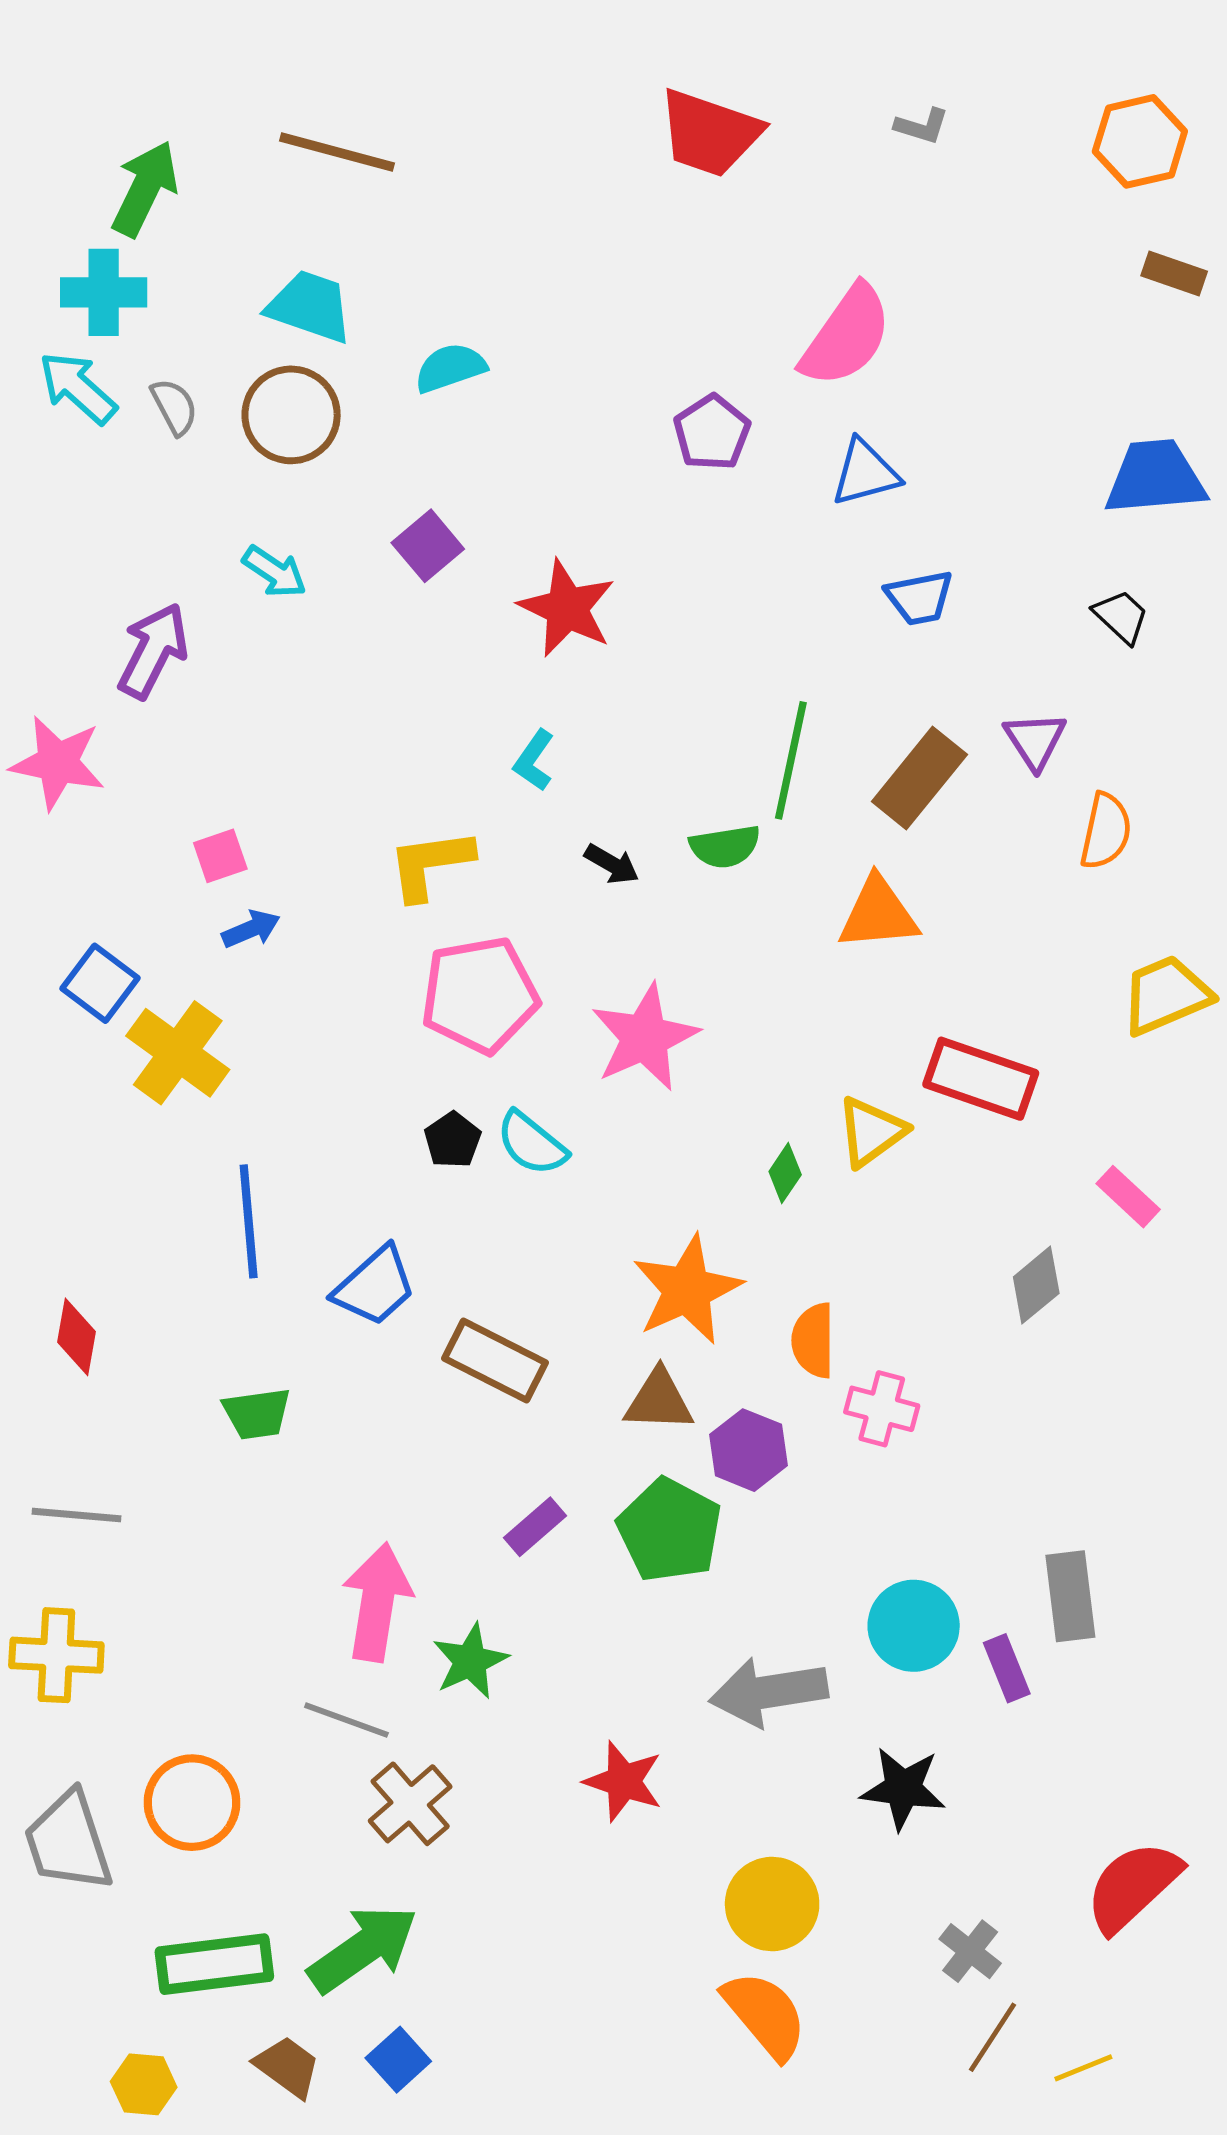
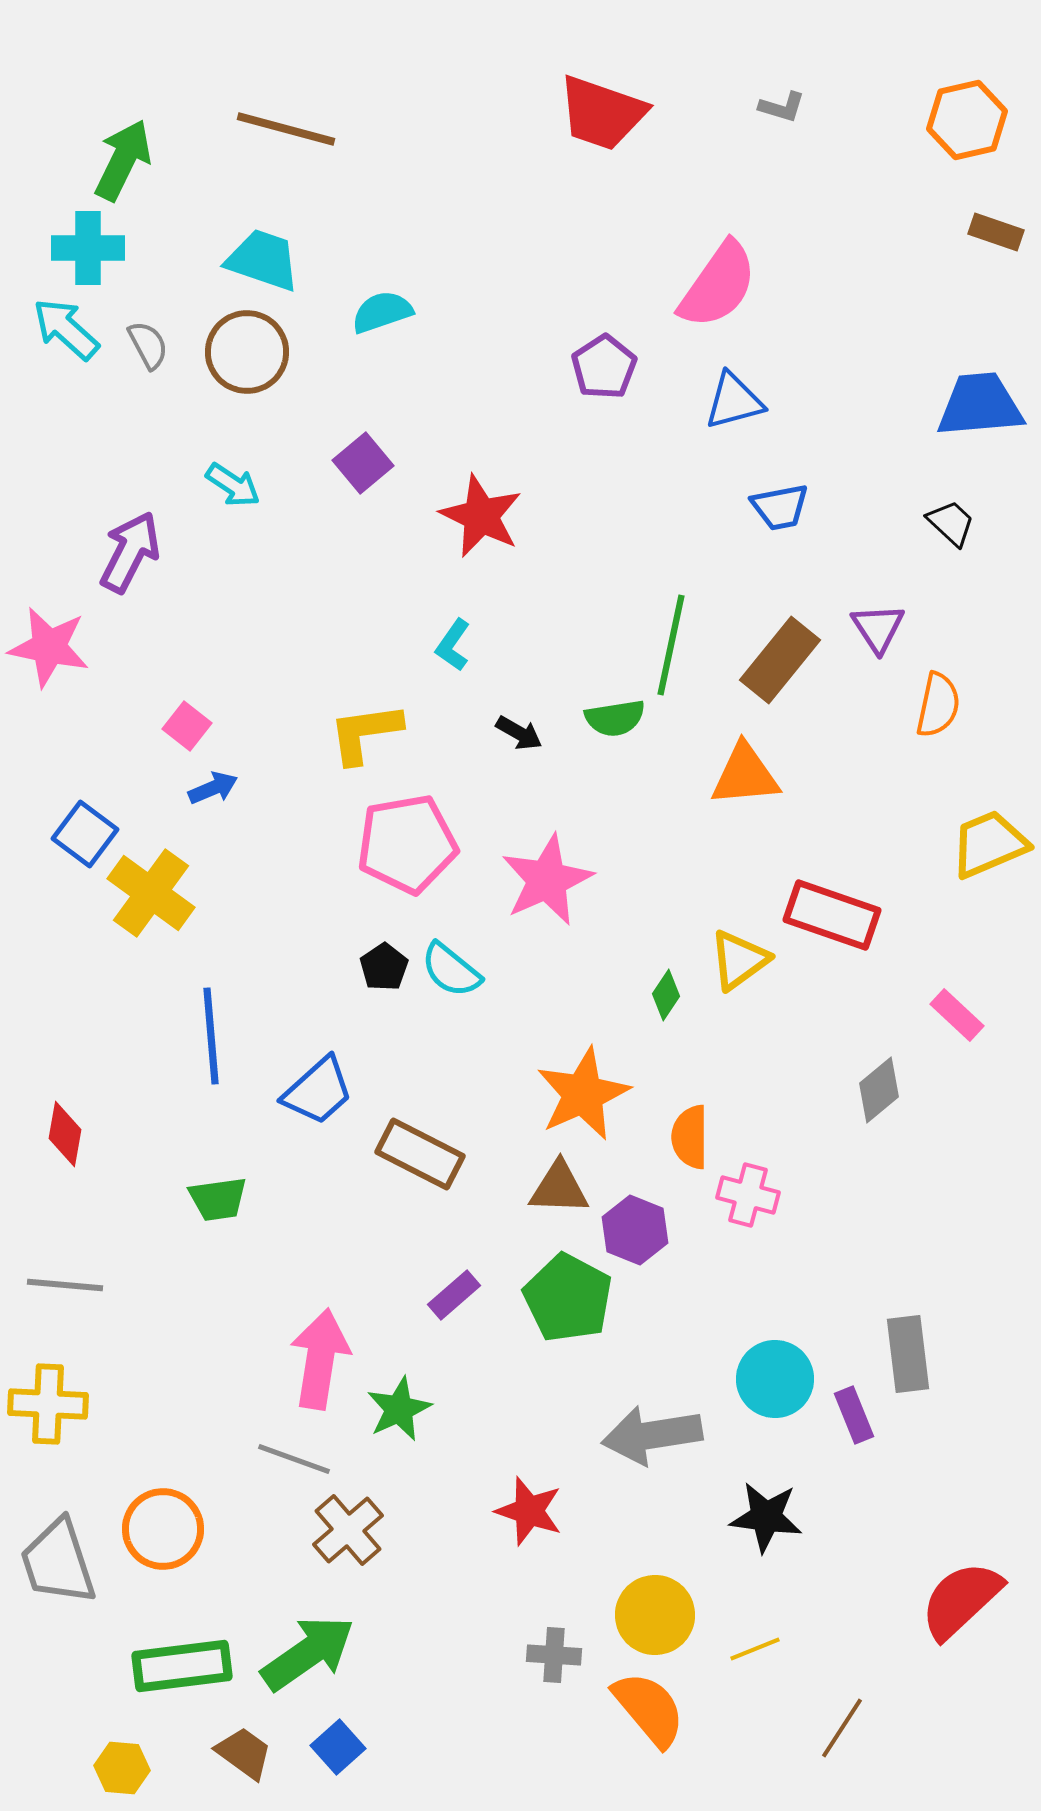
pink square: (220, 856) -> (187, 726), turned -33
gray cross: (970, 1951) -> (554, 1655), moved, turned -34
yellow line: (1083, 2068) -> (755, 1649), moved

